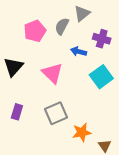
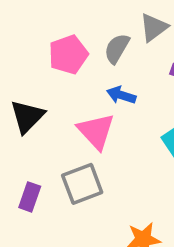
blue arrow: (79, 51) -> (121, 95), moved
gray square: (56, 113) -> (82, 184), moved

